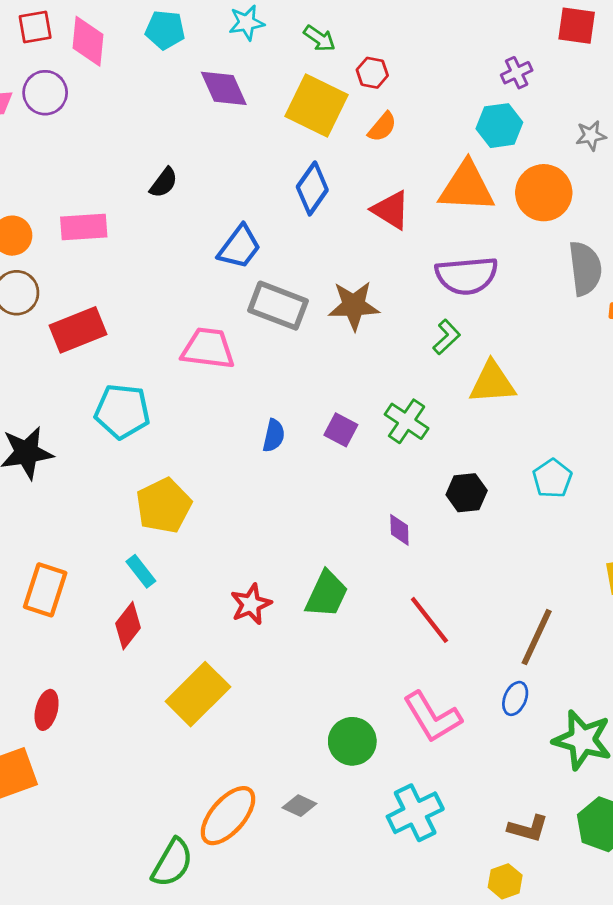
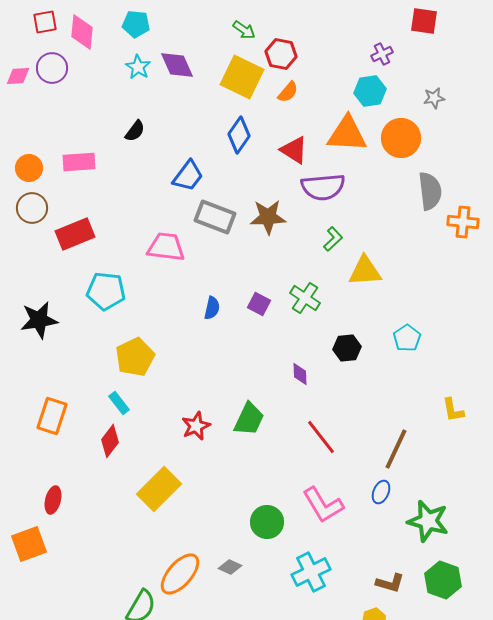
cyan star: (247, 23) -> (138, 67), moved, turned -30
red hexagon: (372, 73) -> (281, 54), size x1.4
purple semicircle: (467, 276) -> (323, 187), moved

